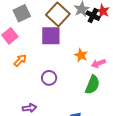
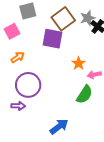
purple circle: (49, 78) -> (28, 85), moved, size x1.6

